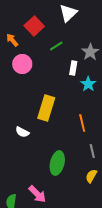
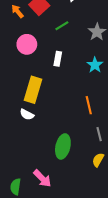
orange arrow: (12, 40) -> (18, 11), moved
white rectangle: (73, 68) -> (58, 59), moved
yellow rectangle: (46, 108) -> (33, 90), moved

